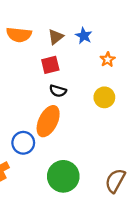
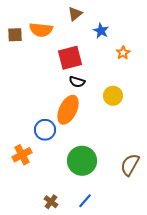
brown triangle: (56, 37) -> (75, 14), moved
red square: (50, 65) -> (70, 58), size x1.4
yellow circle: (104, 97) -> (113, 96), moved

